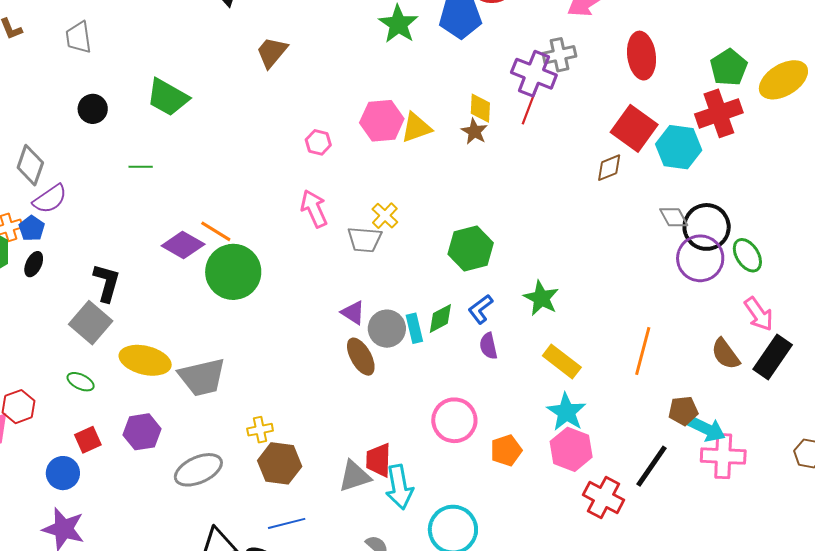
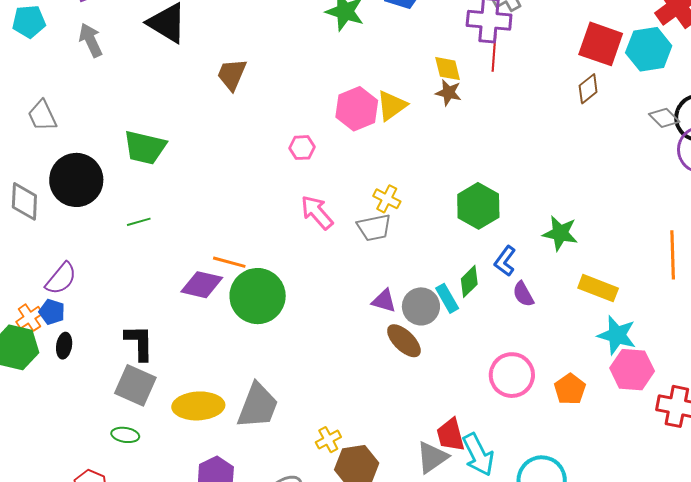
black circle: (93, 109) -> (76, 180), size x1.8
gray diamond: (30, 165) -> (24, 201), moved
gray trapezoid: (202, 377) -> (258, 406), turned -39
green ellipse: (81, 382) -> (125, 435), moved

